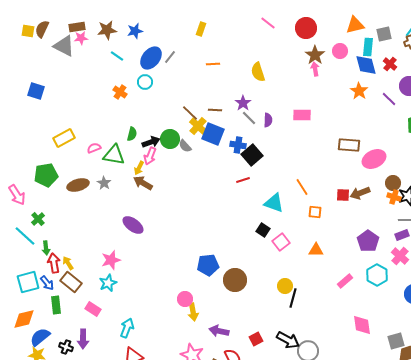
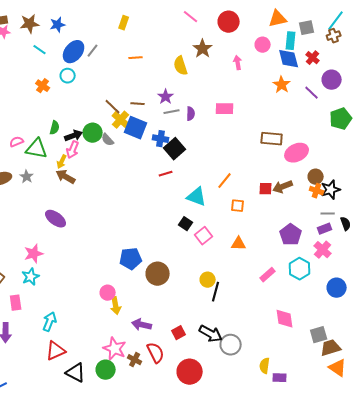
brown star: (315, 55) -> (203, 49), moved
gray line: (249, 118) -> (172, 112), turned -56
orange line: (302, 187) -> (225, 181), turned 72
pink rectangle: (93, 309) -> (16, 303), turned 49

